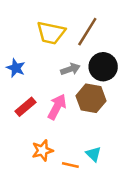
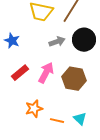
brown hexagon: (91, 98) -> (74, 79), moved
cyan triangle: (93, 154) -> (80, 119), moved

